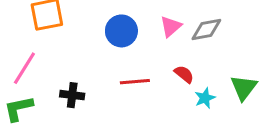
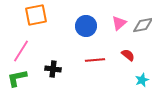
cyan star: (205, 98) -> (142, 80), moved

